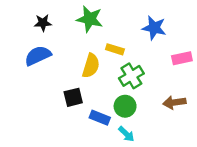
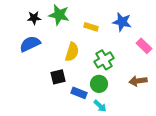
green star: (90, 19) -> (59, 15), moved
yellow rectangle: (115, 49) -> (91, 27), moved
pink rectangle: (182, 58) -> (144, 46), turned 56

